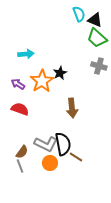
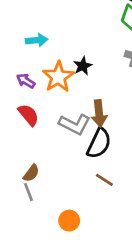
red semicircle: (20, 109) -> (28, 115), turned 30
gray L-shape: (46, 144) -> (75, 124), moved
black semicircle: (63, 144) -> (99, 143), moved, turned 35
orange circle: (50, 163) -> (69, 221), moved

